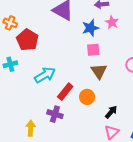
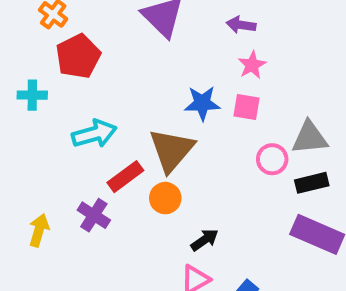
blue star: (90, 28) -> (202, 103), moved
pink square: (93, 50) -> (246, 107), moved
brown triangle: (99, 71) -> (172, 150), moved, size x1.4

